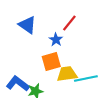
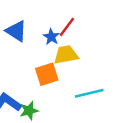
blue star: (56, 40) -> (51, 37), moved
yellow trapezoid: (67, 74) -> (66, 55), moved

